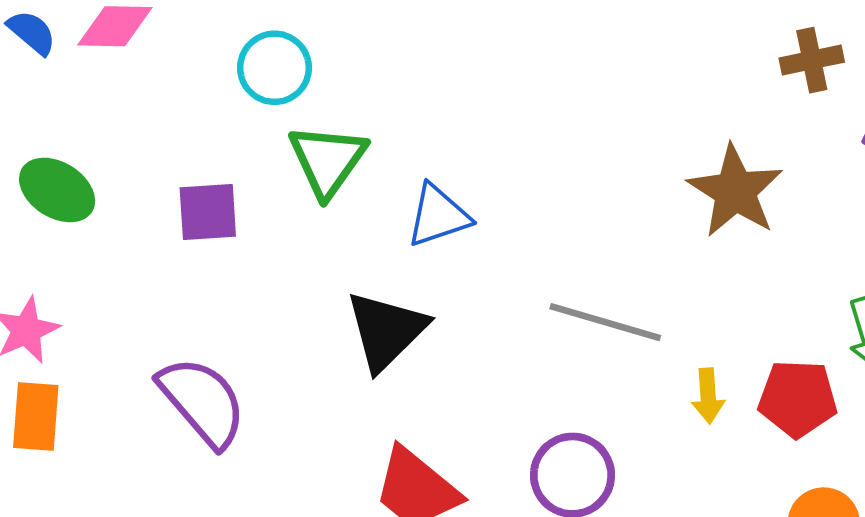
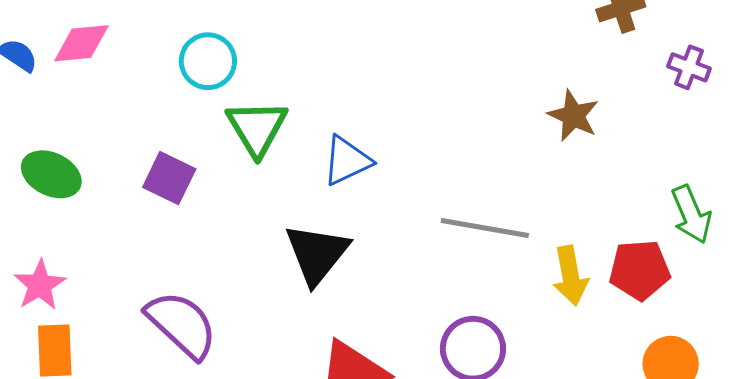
brown star: (735, 191) -> (573, 116), size x0.7
purple square: (208, 212) -> (169, 178), turned 36
yellow arrow: (708, 396) -> (570, 276), size x1.4

